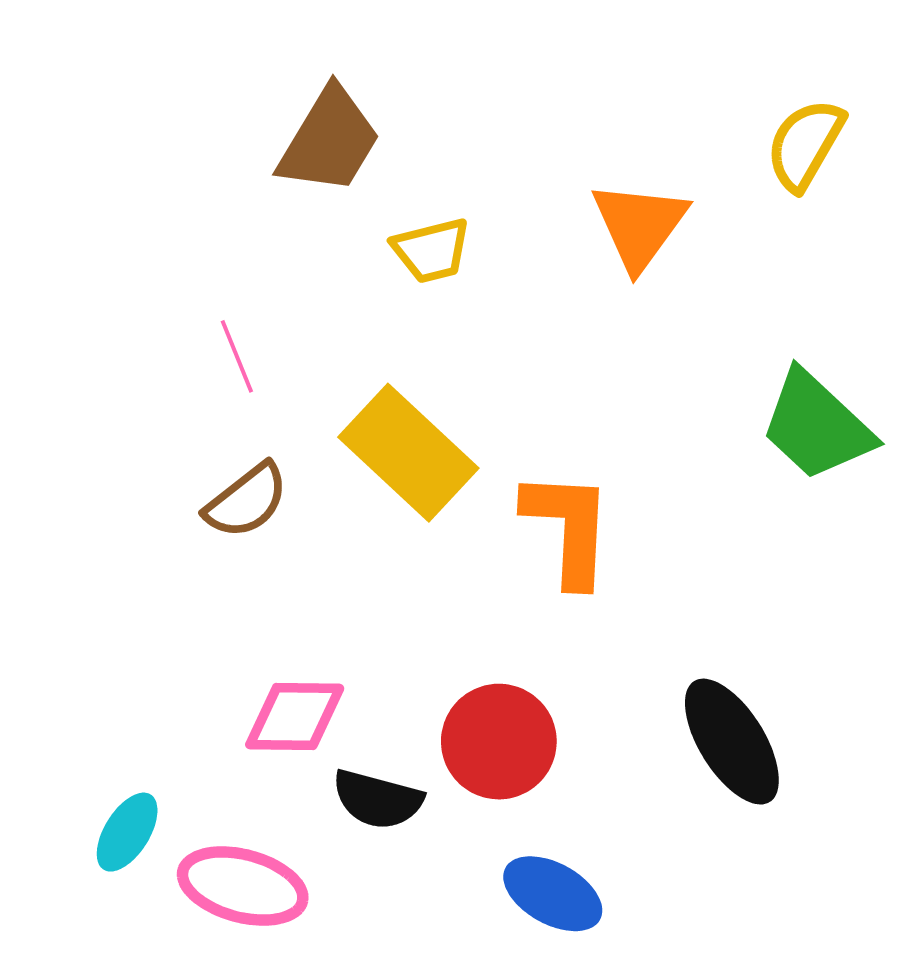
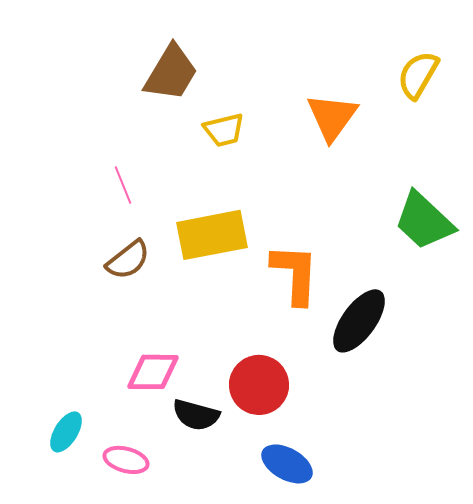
yellow rectangle: (408, 453) -> (212, 235), turned -54
black ellipse: (732, 742) -> (359, 321), moved, turned 68
pink ellipse: (243, 886) -> (126, 460), size x0.7

